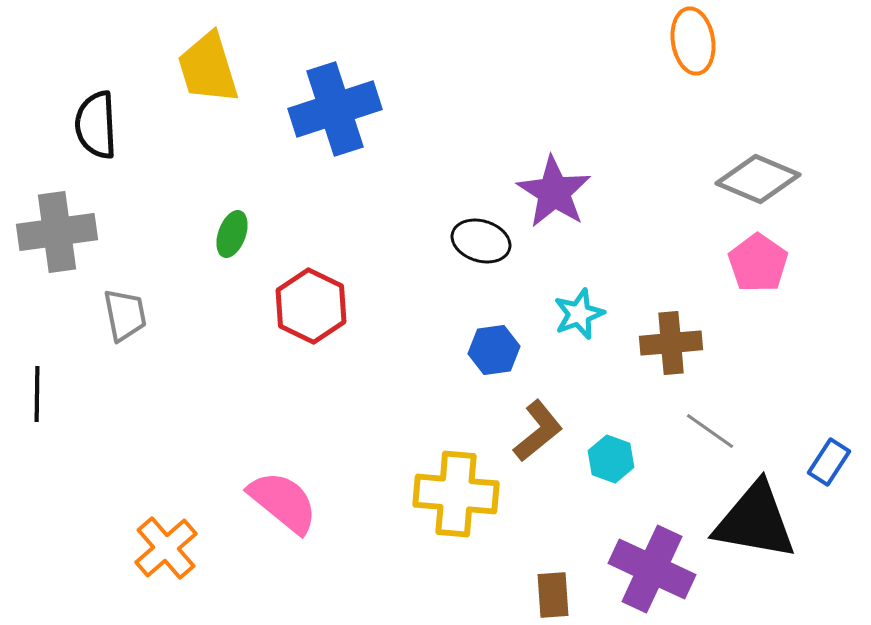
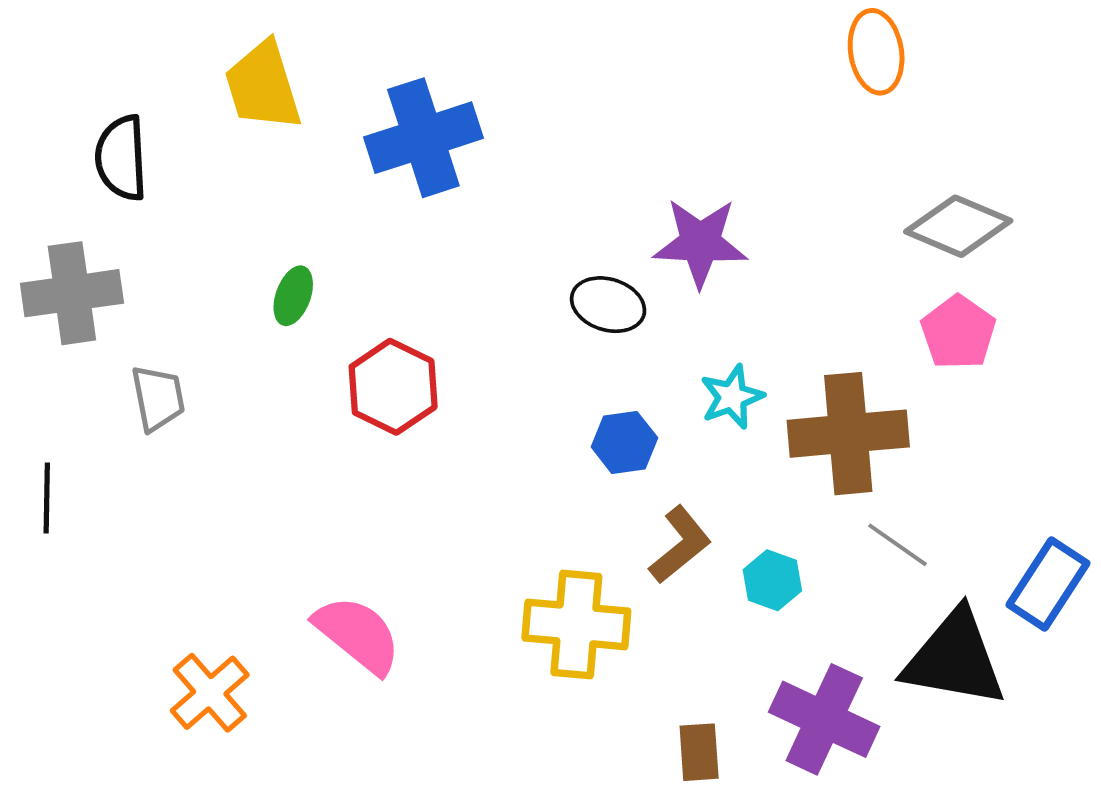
purple star: (554, 192) -> (700, 243), turned -30
brown cross: (671, 343) -> (848, 434), size x1.5
blue rectangle: (829, 462) -> (1048, 584), size x1.5

